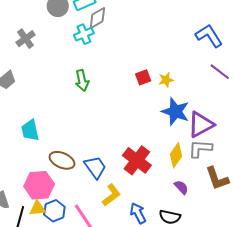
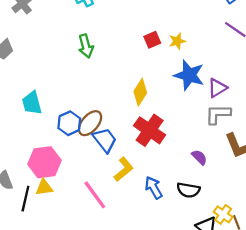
purple triangle: (201, 124) -> (217, 88), size x0.7
yellow diamond: (176, 155) -> (140, 92), moved
brown ellipse: (62, 160) -> (90, 123), moved, turned -70
blue hexagon: (54, 211) -> (69, 123), moved

